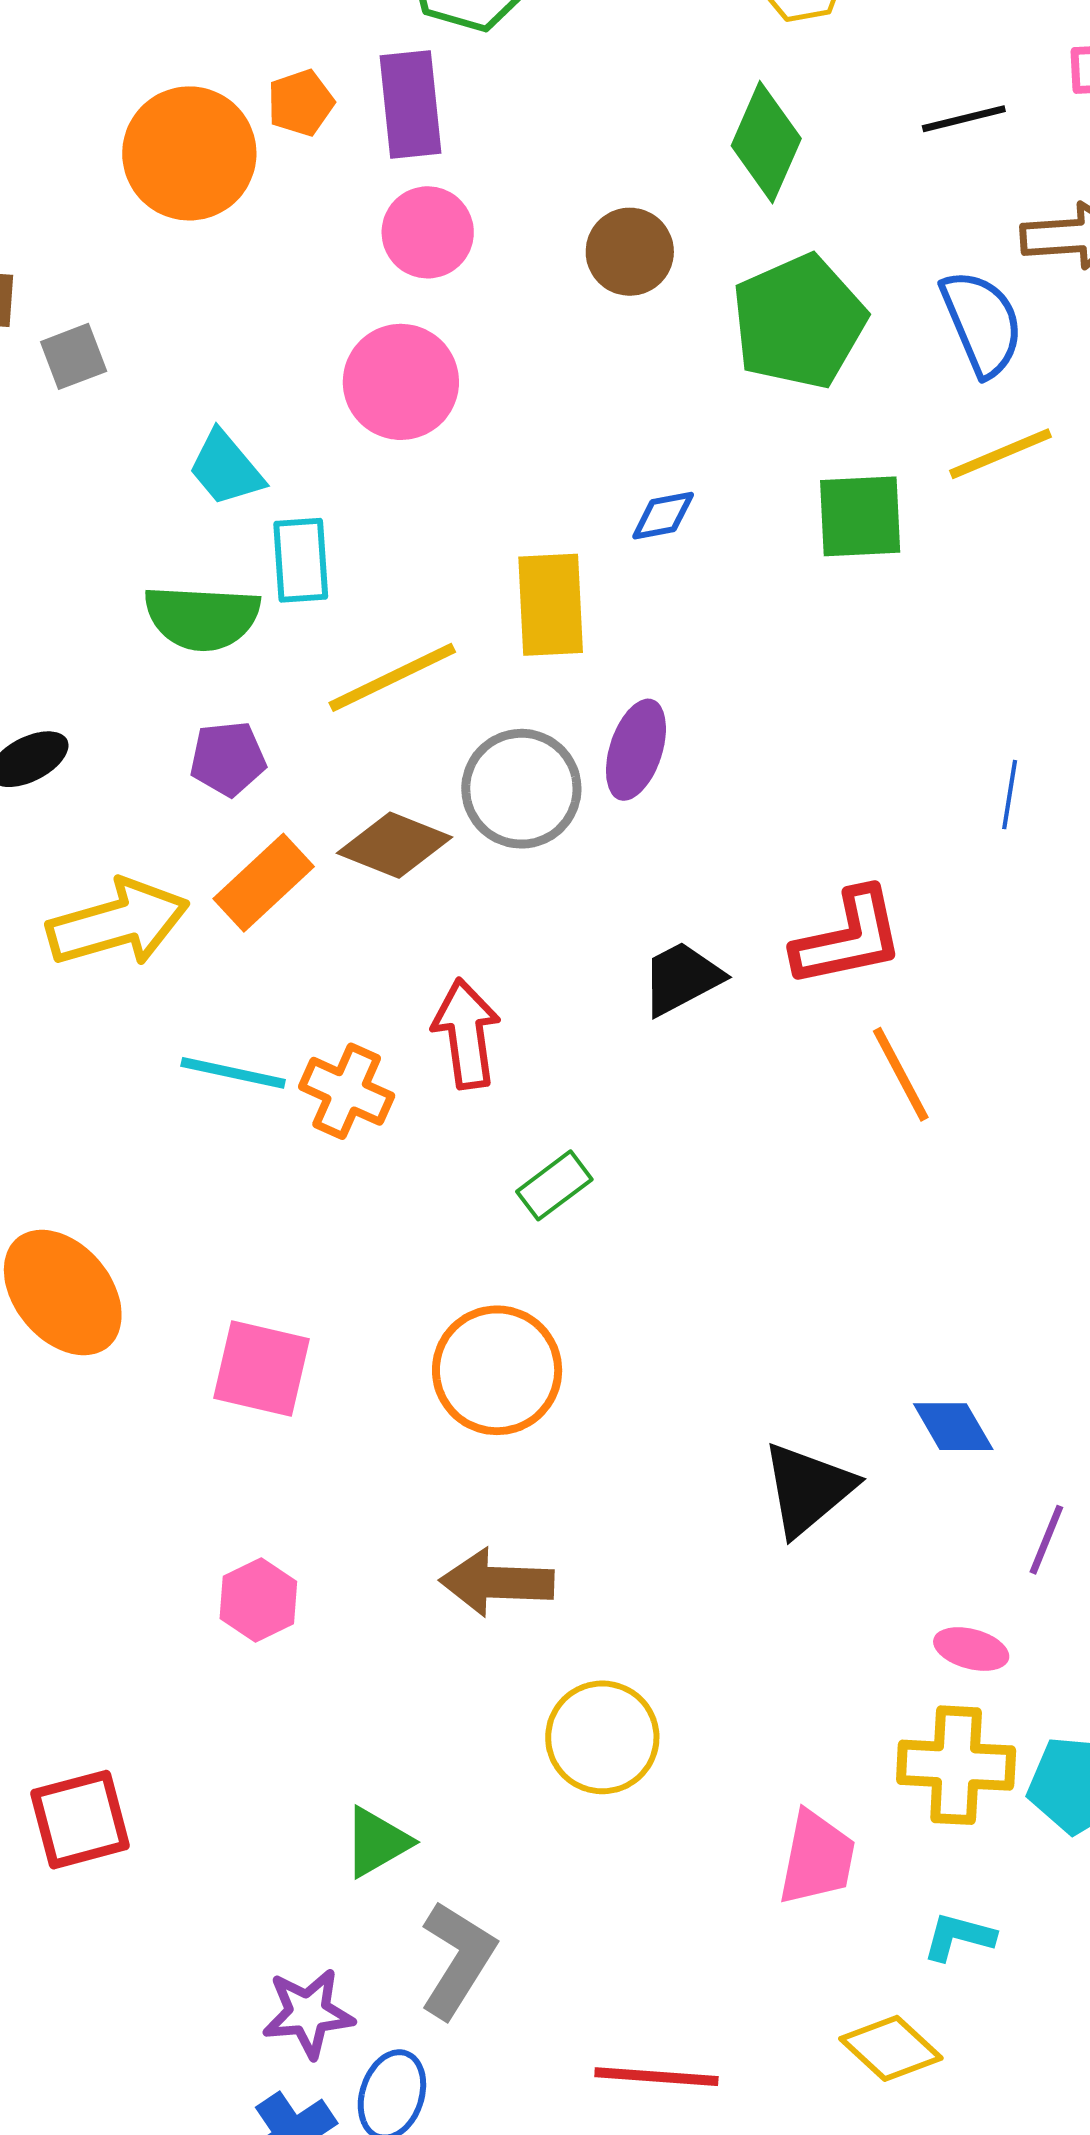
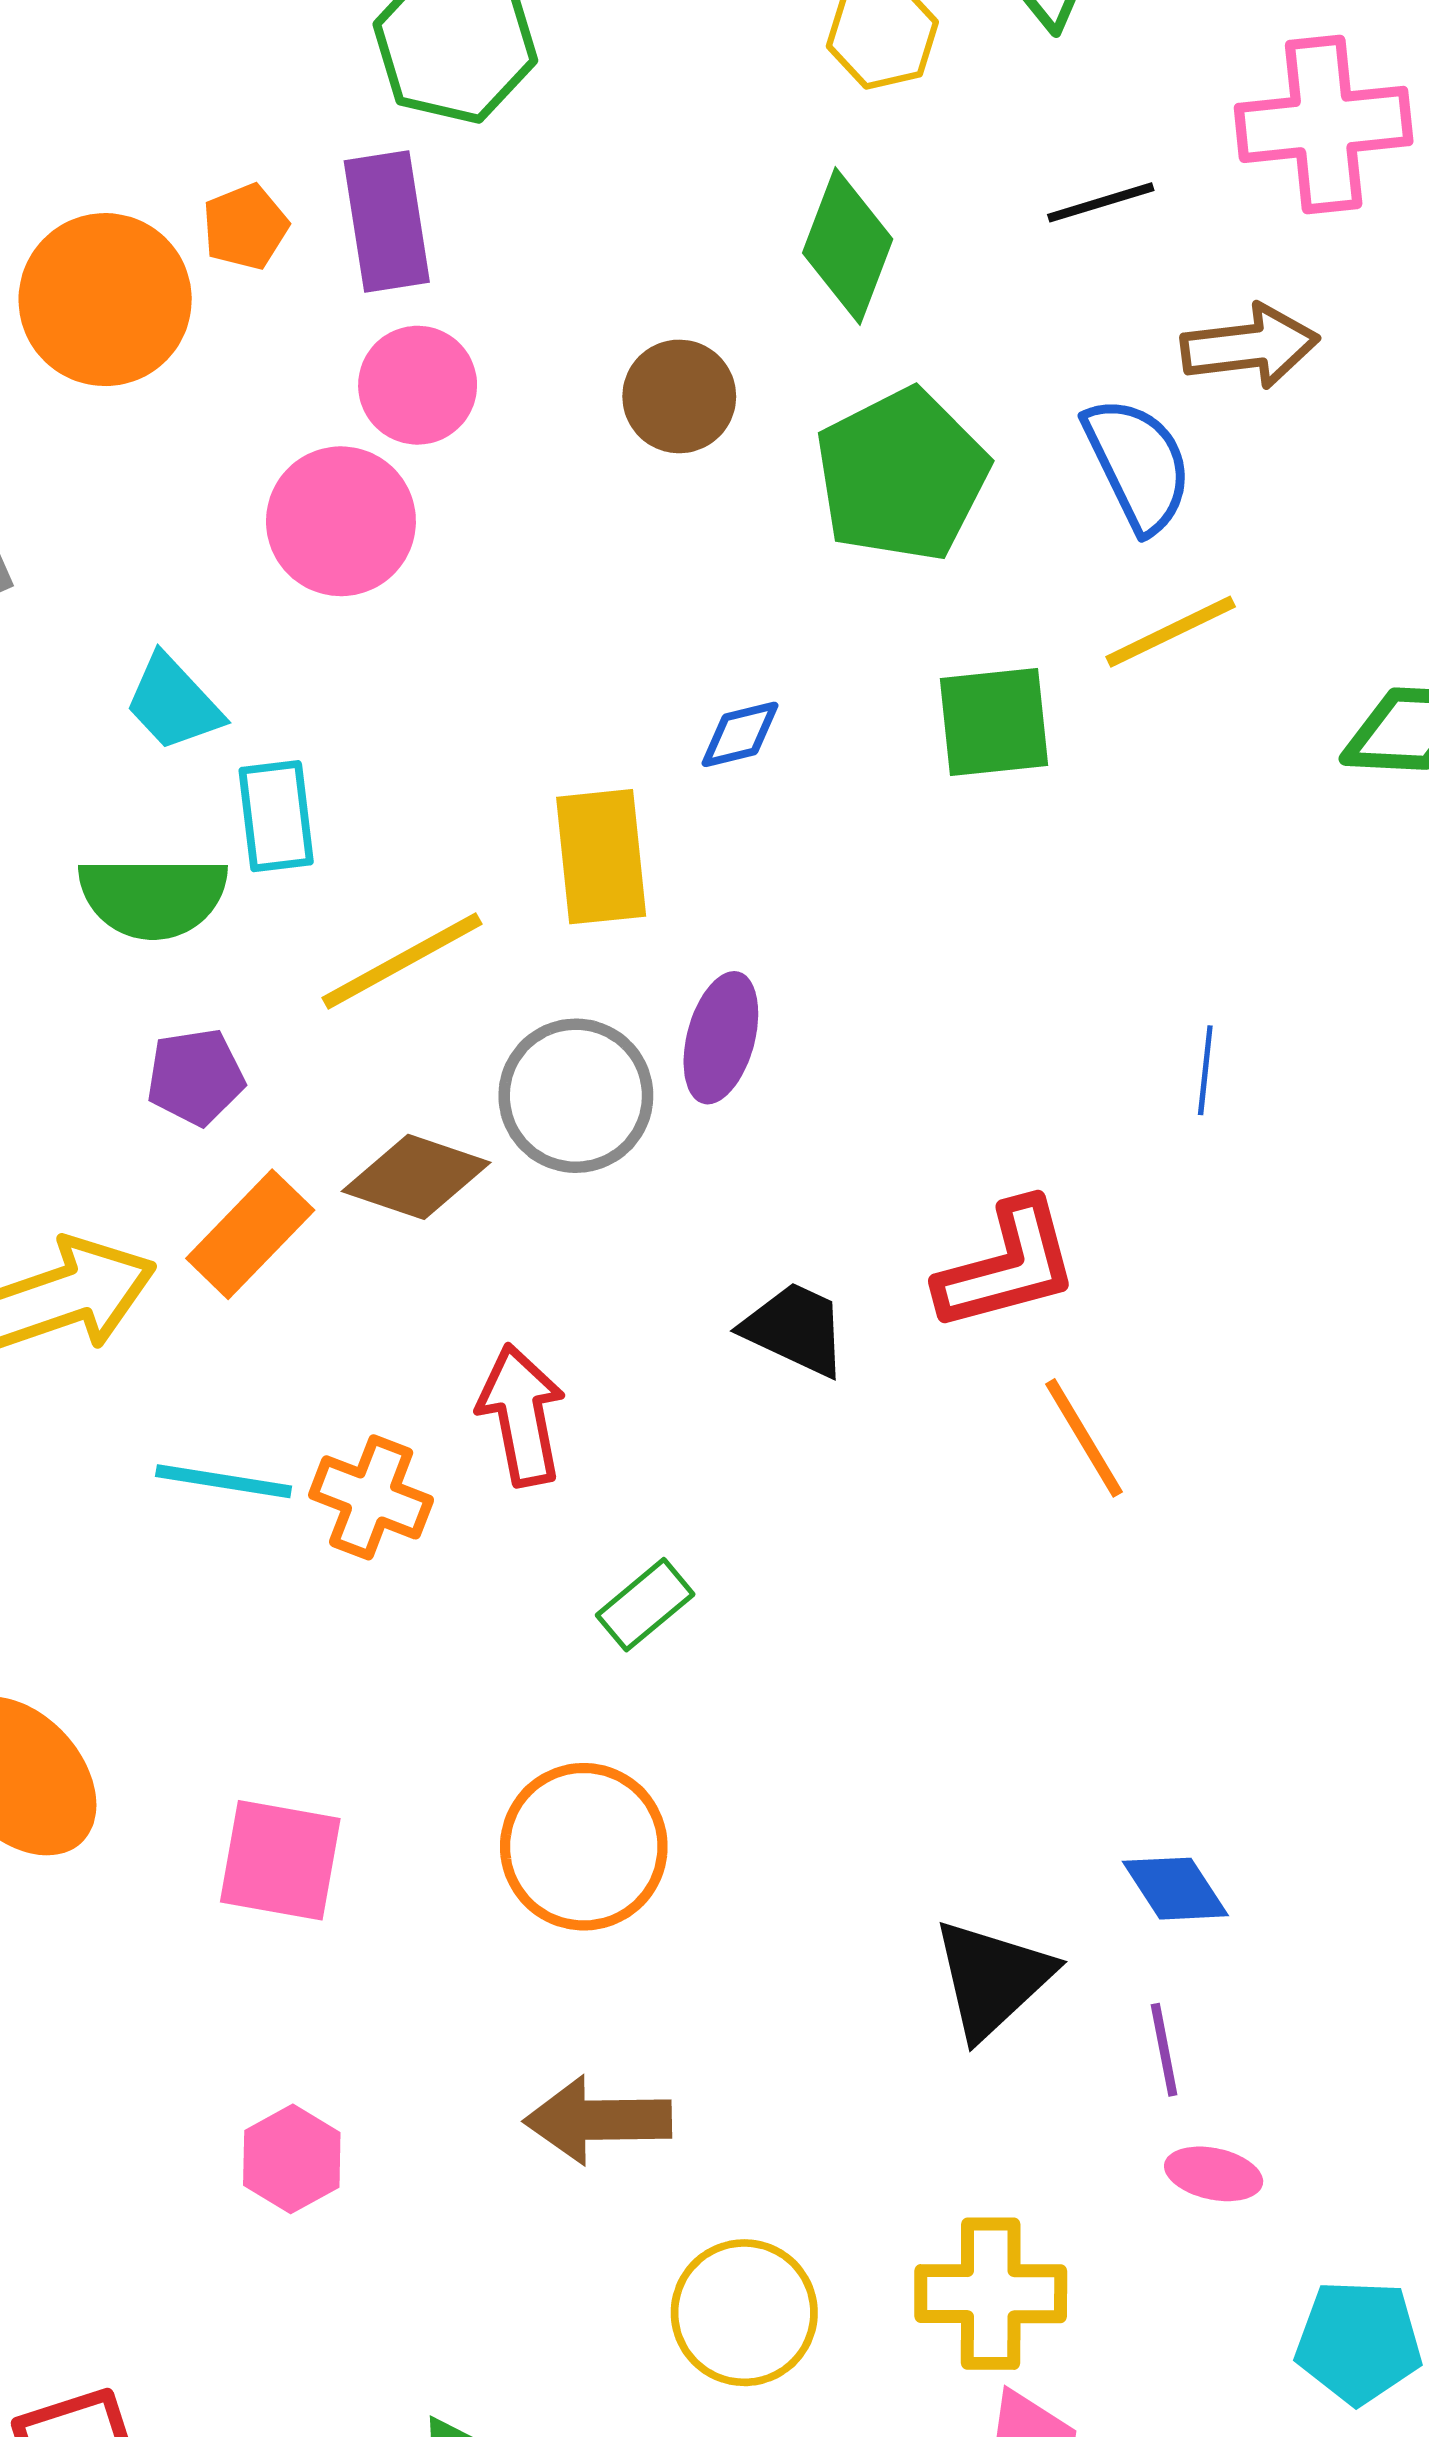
pink circle: (401, 382) -> (341, 521), moved
black trapezoid: (682, 978) -> (795, 1329), turned 56
purple line: (1046, 1540) -> (1164, 2050), moved, turned -30
yellow cross: (956, 1765) -> (991, 2294), moved

